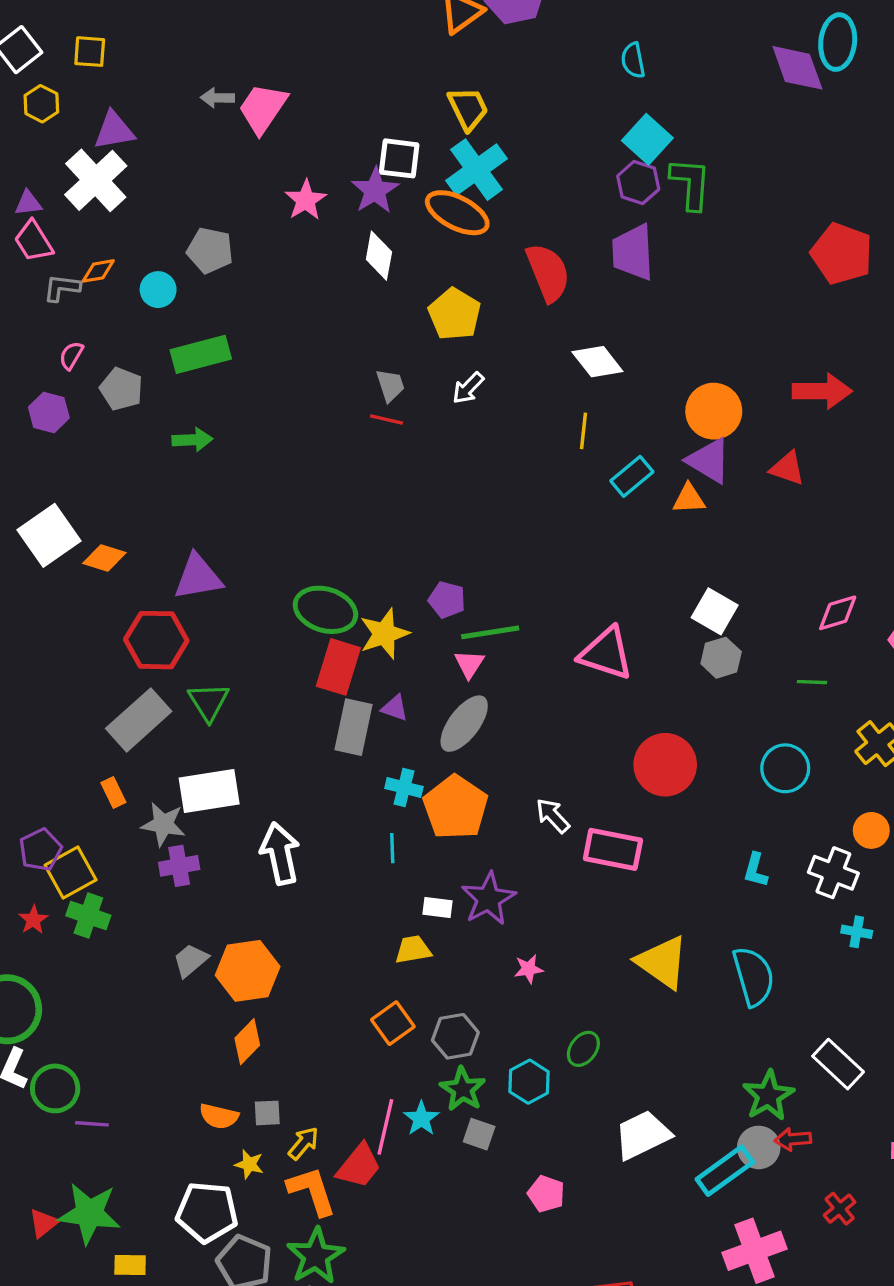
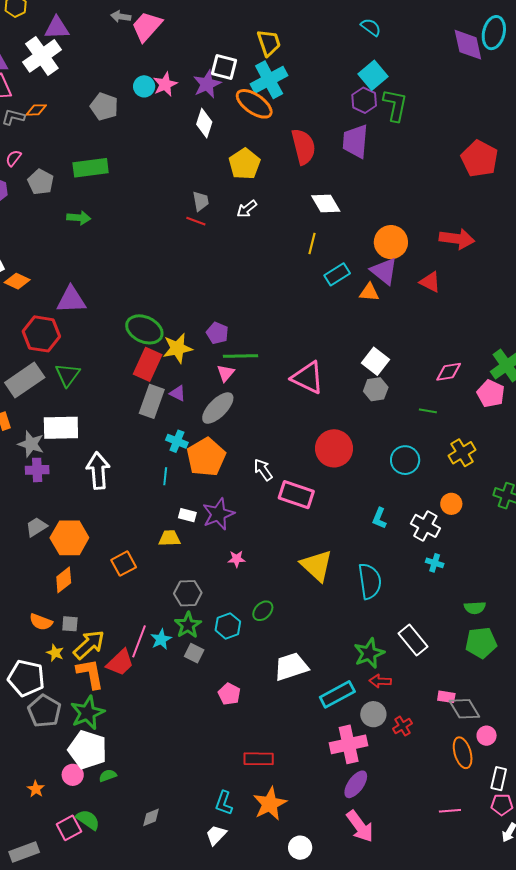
cyan semicircle: (633, 60) -> (371, 27), turned 130
cyan circle: (158, 290) -> (144, 86), moved
orange square: (393, 1023) -> (124, 564), moved
yellow arrow: (303, 1143) -> (89, 645), size x1.6
gray circle: (759, 1147) -> (373, 714), moved

